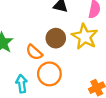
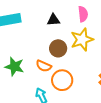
yellow star: (85, 37) -> (82, 40), turned -30

